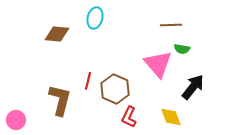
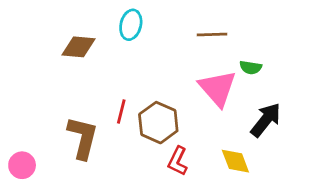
brown line: (171, 25) -> (212, 34), moved

